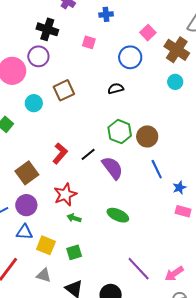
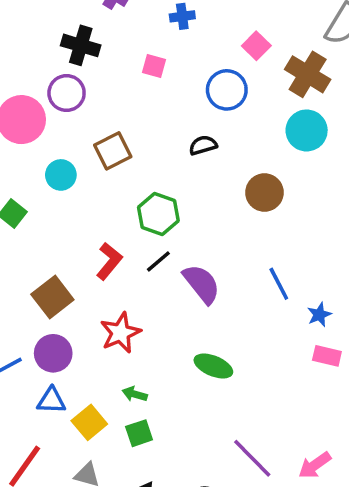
cyan circle: (175, 82) -> (307, 130), size x1.5
green hexagon: (120, 132) -> (158, 214), moved
brown circle: (147, 136) -> (264, 193), moved
green arrow: (74, 218) -> (135, 394), moved
yellow square: (46, 245) -> (89, 422), turned 30

